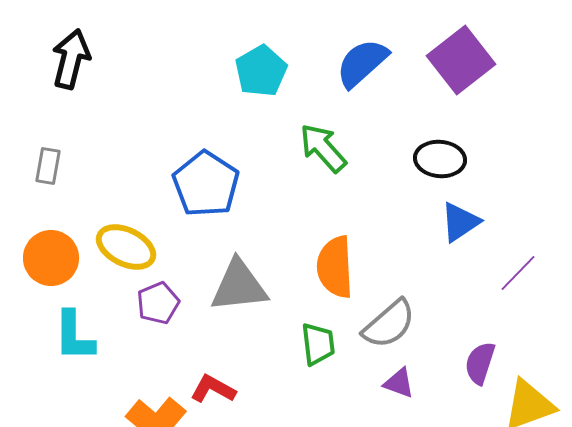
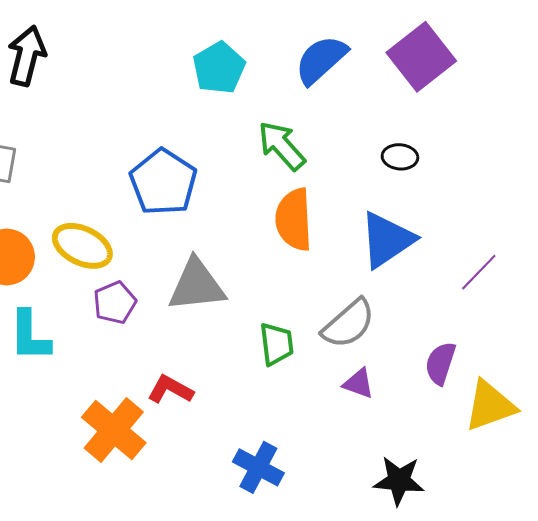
black ellipse: (440, 159) -> (400, 157), size x0.7
blue triangle: (460, 222) -> (387, 240), moved, size x1.4
orange semicircle: (335, 267) -> (294, 220), moved

